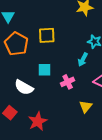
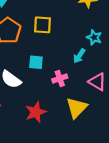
yellow triangle: (86, 106) -> (77, 108), size x1.5
red star: (38, 121) -> (36, 112), moved

